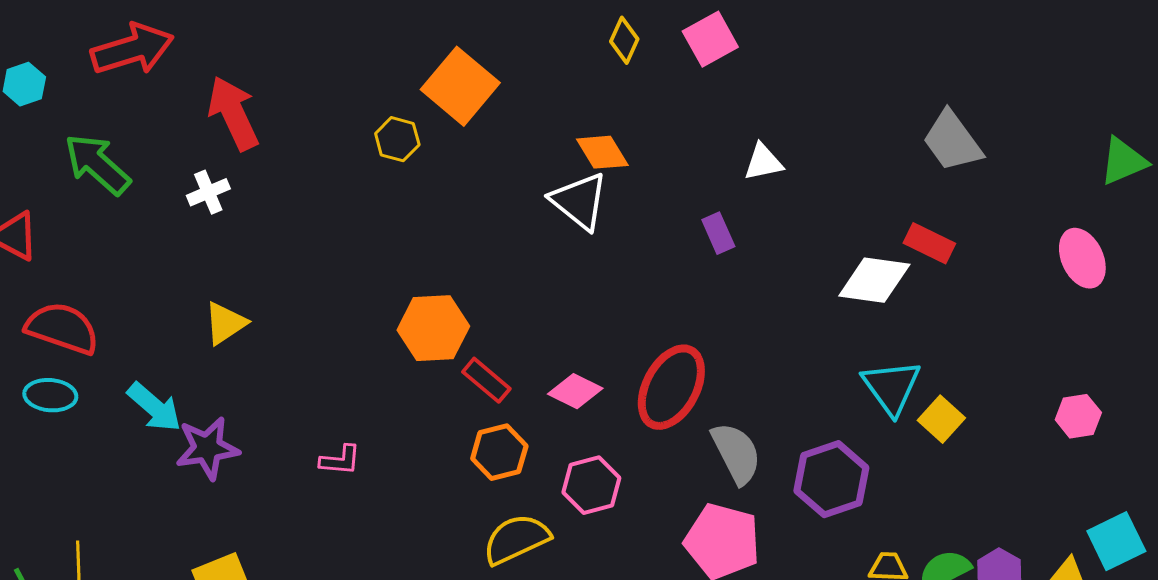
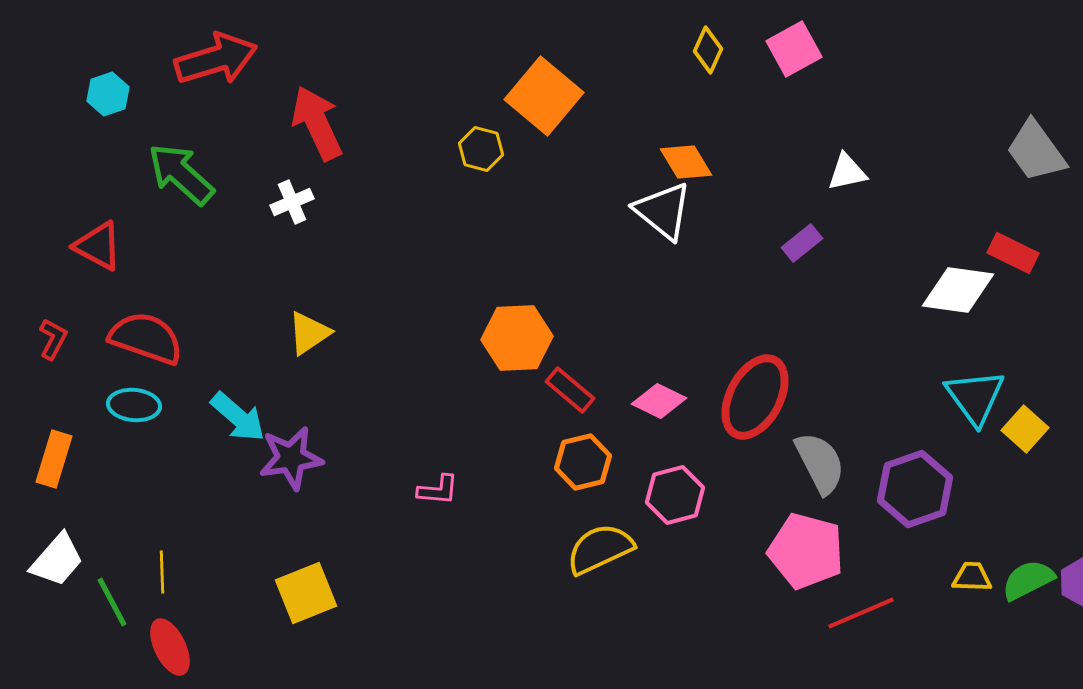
purple rectangle: (718, 233) -> (802, 243), turned 75
pink L-shape: (340, 460) -> (438, 490), moved

